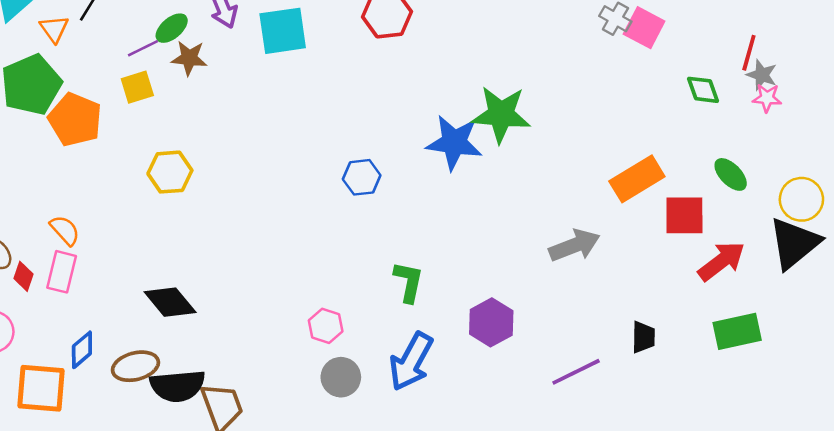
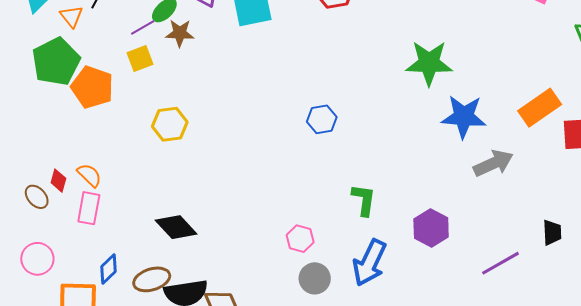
blue star: (454, 143) -> (464, 117), moved
red diamond: (24, 276) -> (58, 181), moved

